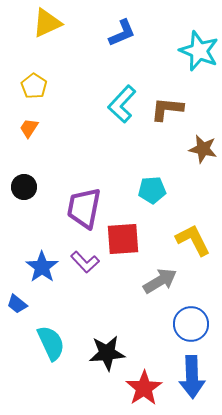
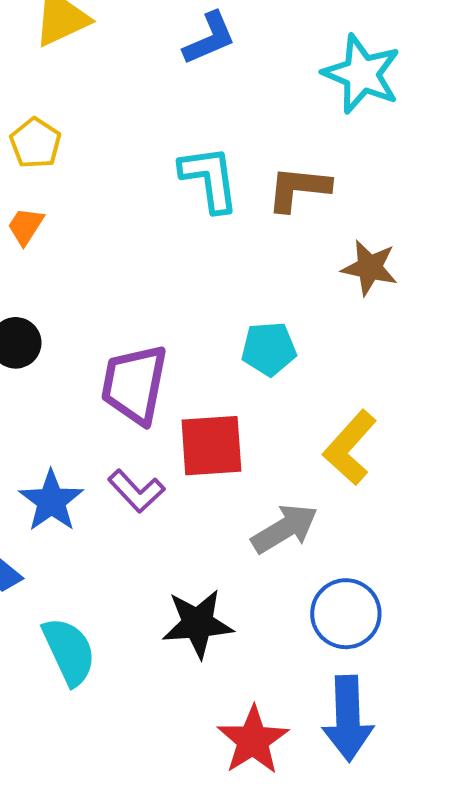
cyan L-shape: (122, 104) -> (209, 179), turned 129
yellow L-shape: (193, 240) -> (350, 448), turned -111
black star: (107, 353) -> (198, 624), moved

